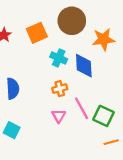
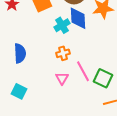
cyan cross: (59, 58) -> (62, 25), turned 35
blue diamond: (84, 66) -> (78, 18), moved

